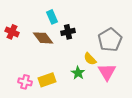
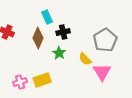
brown diamond: (43, 38) -> (38, 38), turned 60
green star: (78, 73) -> (59, 53), moved
pink cross: (25, 82) -> (20, 82), turned -32

